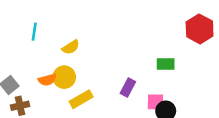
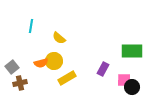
yellow semicircle: (71, 47) -> (59, 38), turned 72
green rectangle: (166, 64) -> (132, 51), size x1.5

